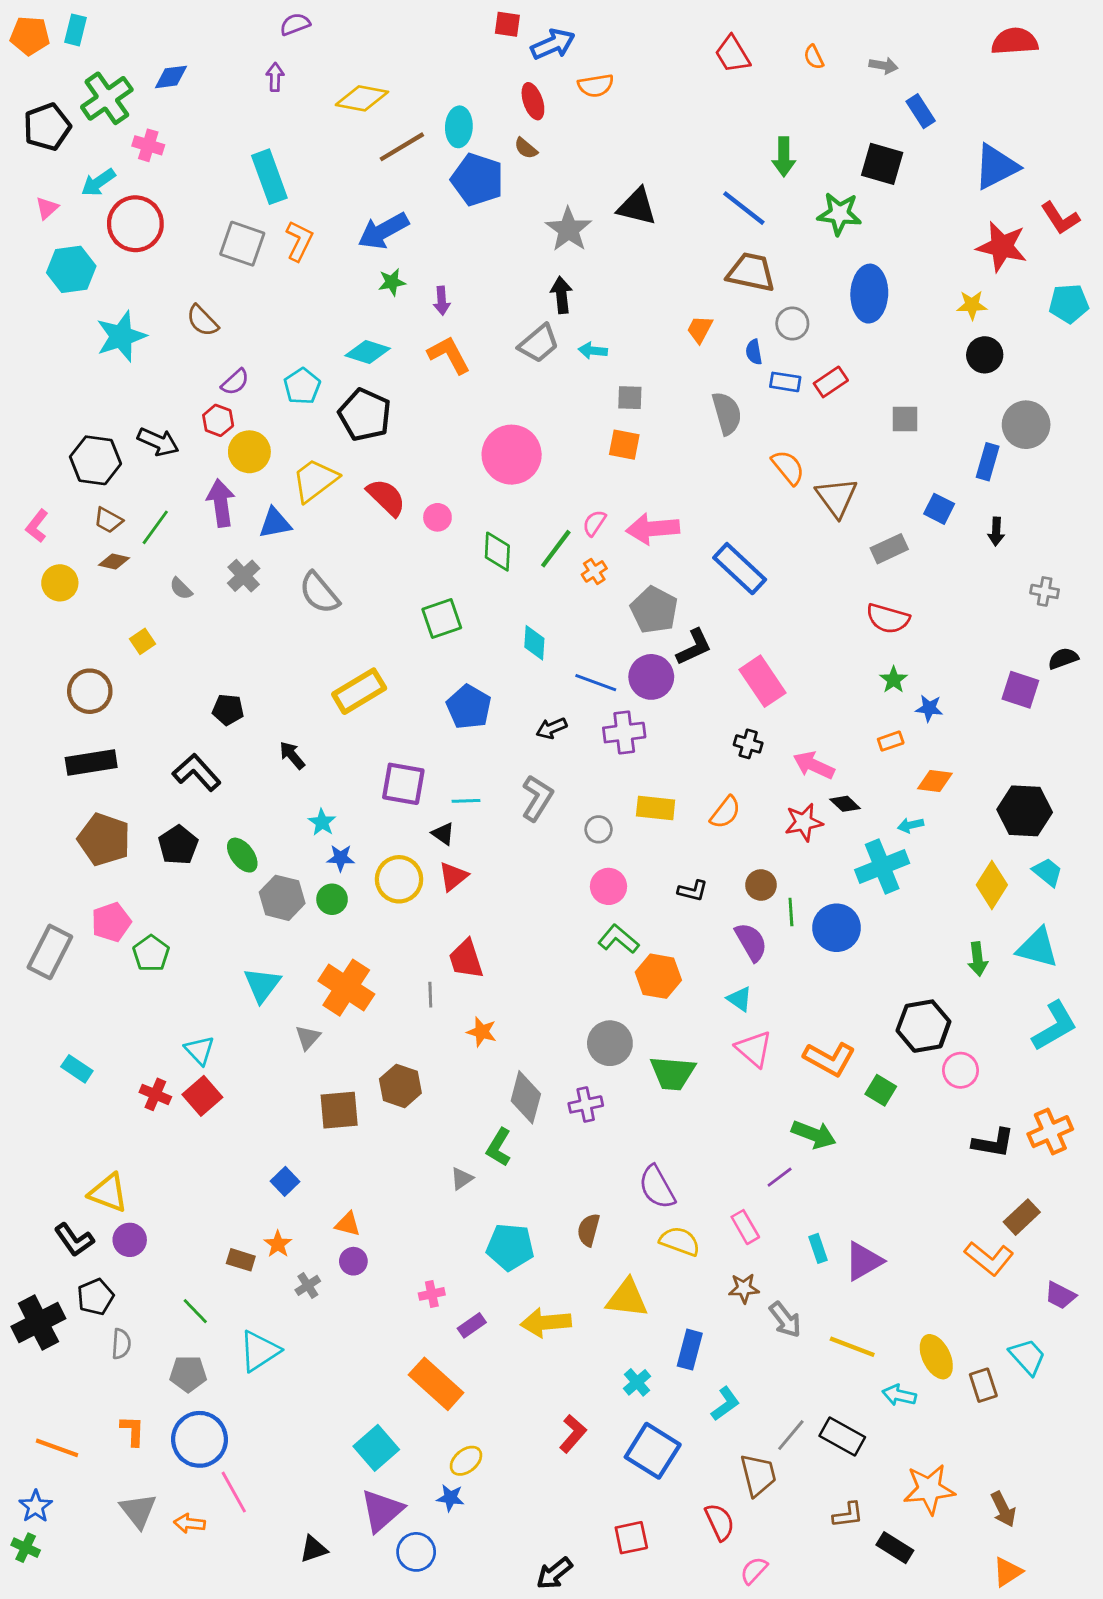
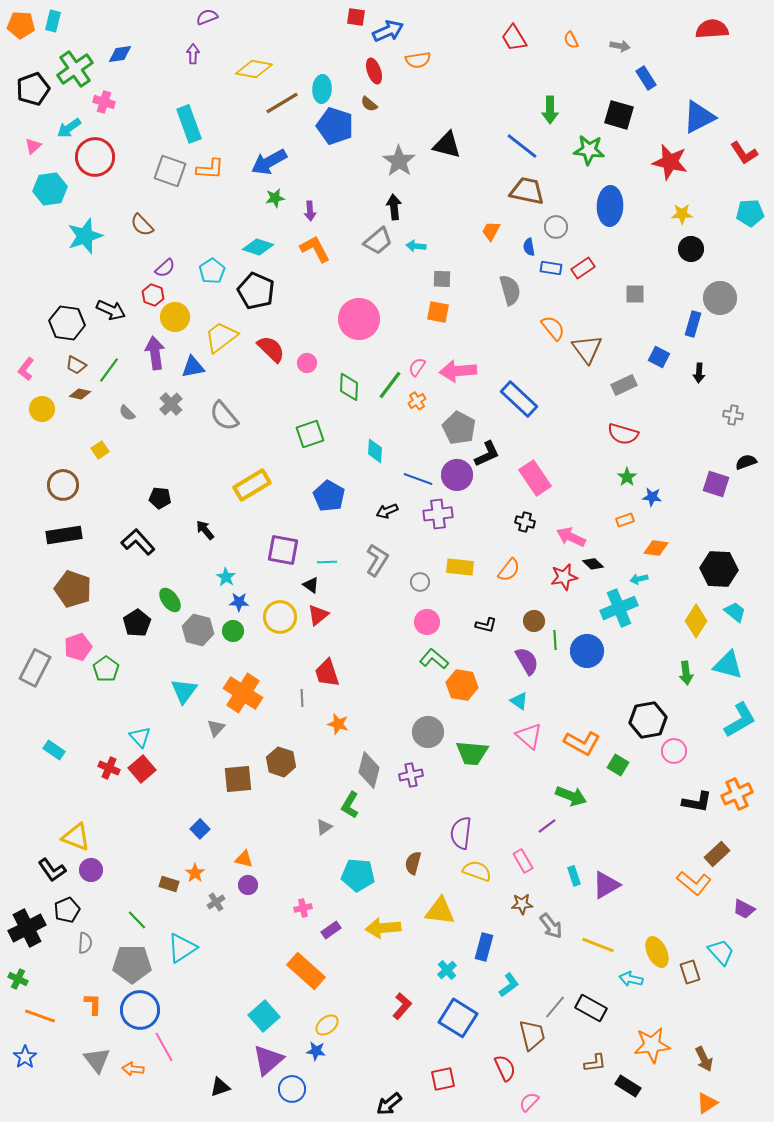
orange L-shape: (299, 241) -> (210, 169), turned 68
red star: (1002, 247) -> (670, 162), moved
black pentagon: (178, 845) -> (137, 623), moved
purple semicircle: (657, 1187) -> (461, 833), turned 36
gray pentagon: (188, 1374) -> (132, 964), size x1.5
green cross: (26, 1548) -> (18, 979), moved

